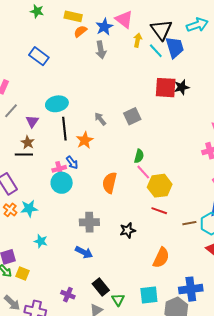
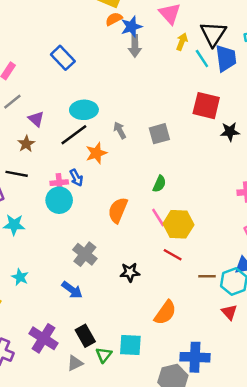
blue star: (104, 27) -> (131, 27), moved
blue rectangle: (39, 56) -> (63, 58), moved
black star: (182, 87) -> (230, 132), moved
cyan ellipse: (57, 104) -> (84, 110), moved
purple triangle: (32, 121) -> (36, 119), turned -32
black line: (64, 129) -> (74, 135), turned 50
black line: (24, 155) -> (17, 174), moved
pink line: (143, 172) -> (158, 217), moved
gray cross: (89, 222) -> (85, 254), turned 30
cyan star: (41, 241) -> (20, 277), moved
purple cross: (68, 295) -> (44, 338), size x1.6
cyan square: (149, 295) -> (130, 345), moved

